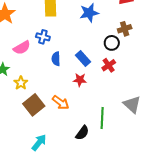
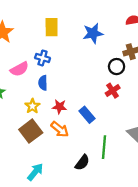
blue rectangle: (83, 58) -> (87, 115), moved
blue semicircle: (56, 59) -> (43, 83), moved
red star: (80, 80) -> (59, 107), moved
yellow star: (21, 83) -> (32, 106), moved

